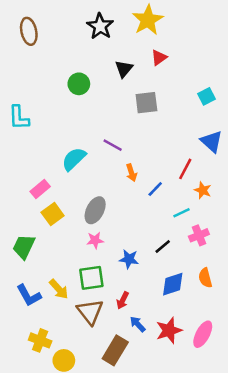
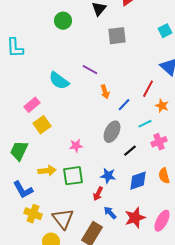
cyan semicircle: (74, 159) -> (59, 81), turned -100
gray ellipse: (95, 210) -> (112, 132), moved
blue star: (129, 259) -> (108, 176), moved
yellow arrow: (59, 289) -> (47, 171), moved, turned -54
brown triangle: (90, 312) -> (63, 219), moved
yellow cross: (40, 340) -> (33, 214), moved

